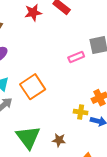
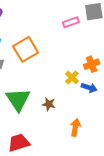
yellow cross: (81, 112) -> (72, 77), turned 32

